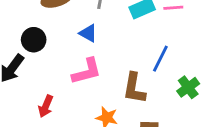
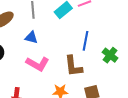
pink L-shape: (87, 71) -> (38, 64), turned 60

